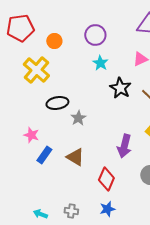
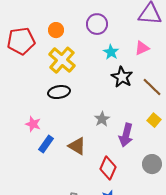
red pentagon: (20, 28) -> (21, 41), moved
cyan star: (100, 63) -> (111, 52), moved
yellow cross: (36, 70) -> (62, 60), moved
gray star: (78, 118) -> (102, 119), moved

